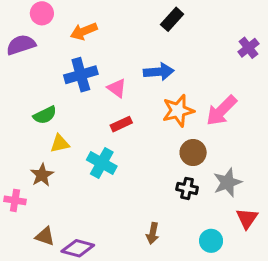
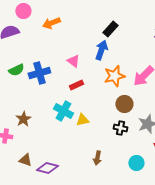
black rectangle: (172, 19) -> (110, 29), moved
blue arrow: (159, 72) -> (101, 50), turned -66
blue cross: (81, 75) -> (39, 73), moved
green semicircle: (45, 115) -> (16, 70), moved
yellow triangle: (60, 144) -> (82, 120), moved

